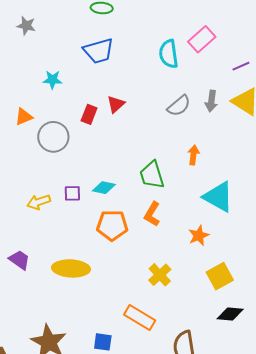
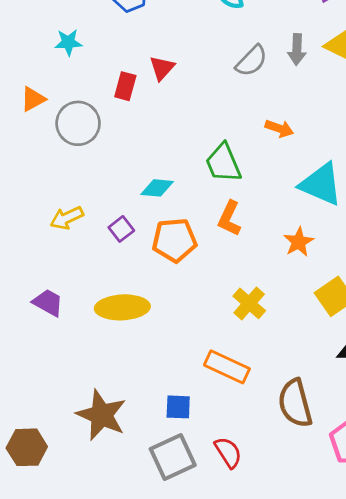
orange arrow: (193, 155) -> (279, 128), turned 108
purple square: (72, 193) -> (121, 229), moved, turned -30

